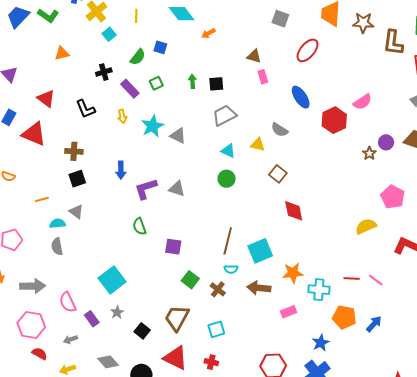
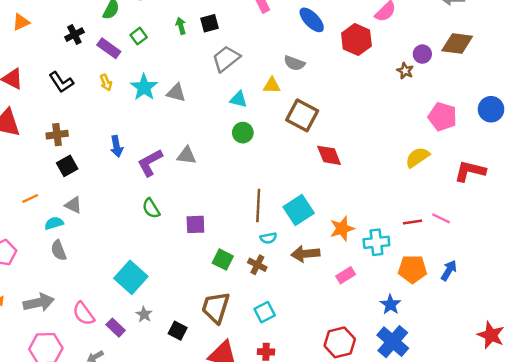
brown square: (278, 174) -> (302, 115), size x1.5

